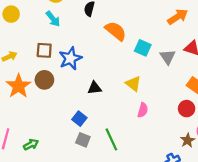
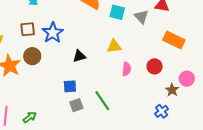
yellow triangle: (133, 84) -> (114, 46), turned -35
red circle: (187, 109) -> (155, 66), moved
blue square: (79, 119) -> (70, 86), turned -32
gray square: (83, 140) -> (76, 105), turned -32

